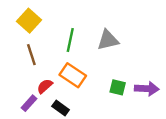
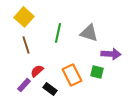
gray triangle: (108, 40) -> (89, 33), turned 30
orange rectangle: (73, 75) -> (72, 75), moved, turned 30
purple arrow: (147, 89) -> (111, 54), moved

